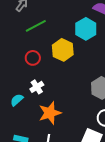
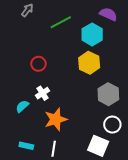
green line: (36, 26) -> (61, 22), moved
yellow hexagon: (63, 50) -> (89, 63), moved

